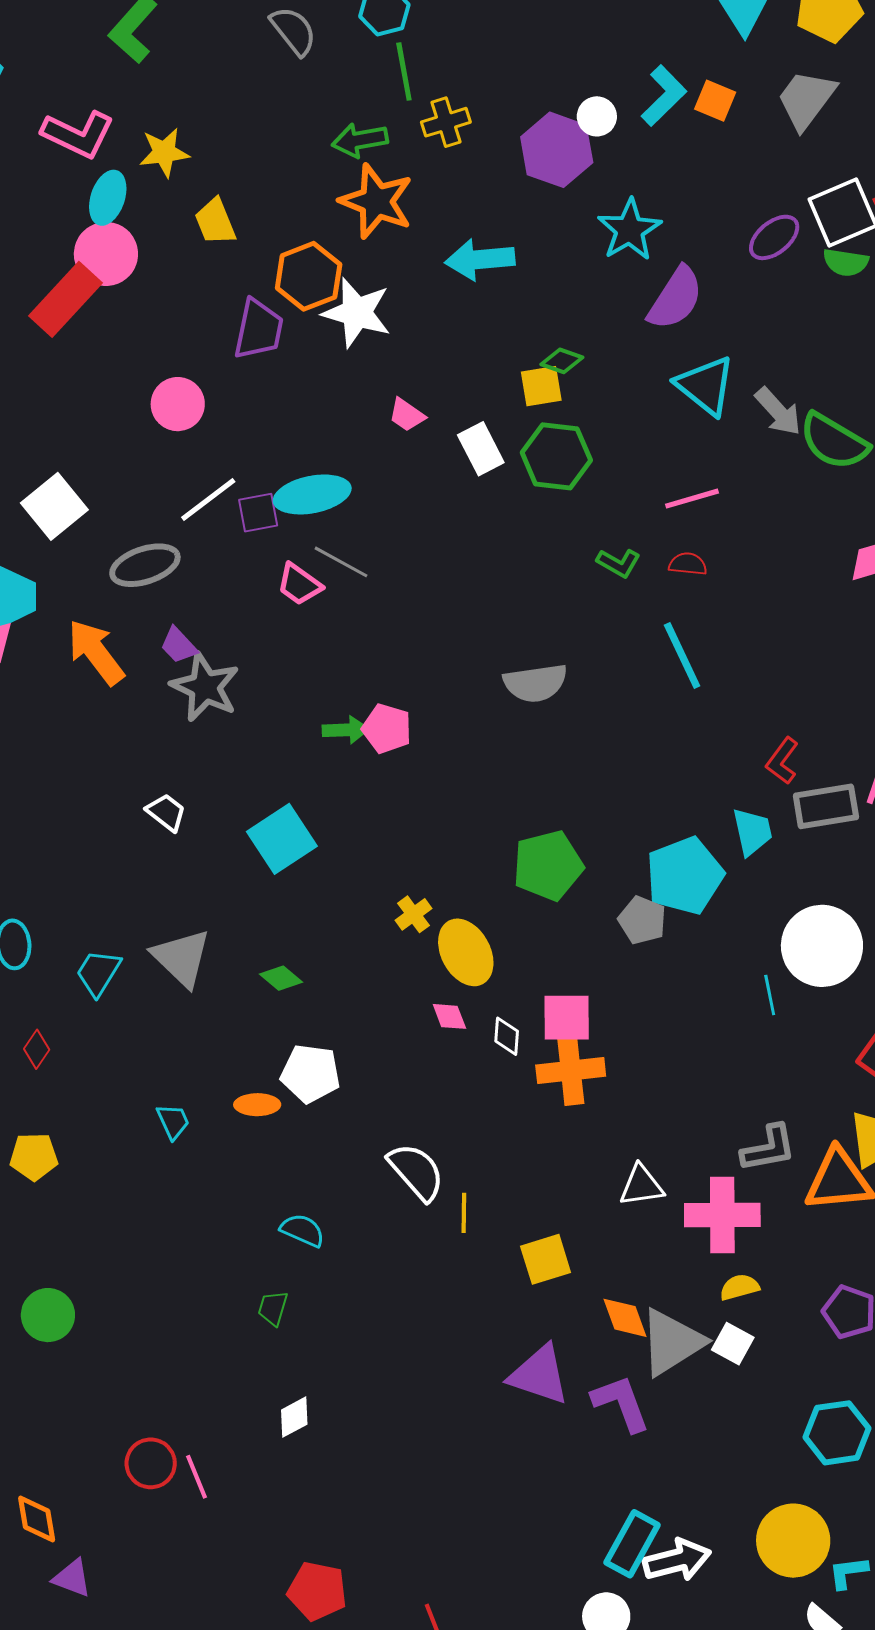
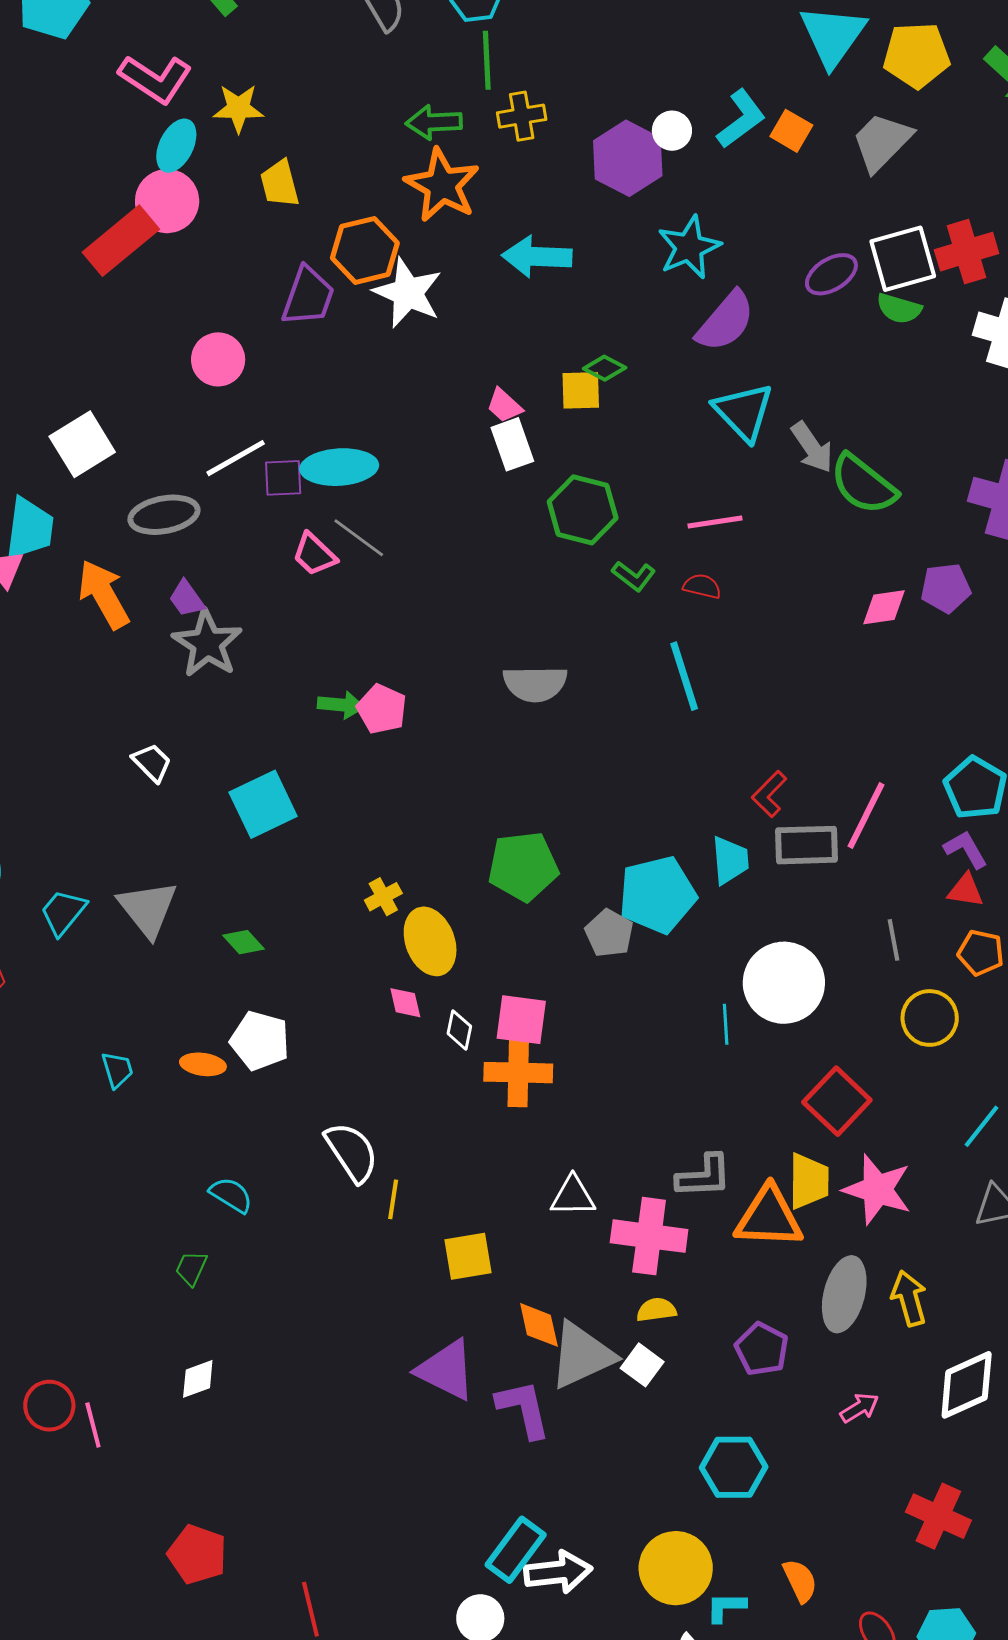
pink trapezoid: (407, 415) -> (504, 406), moved
green hexagon: (556, 456) -> (583, 510), moved

